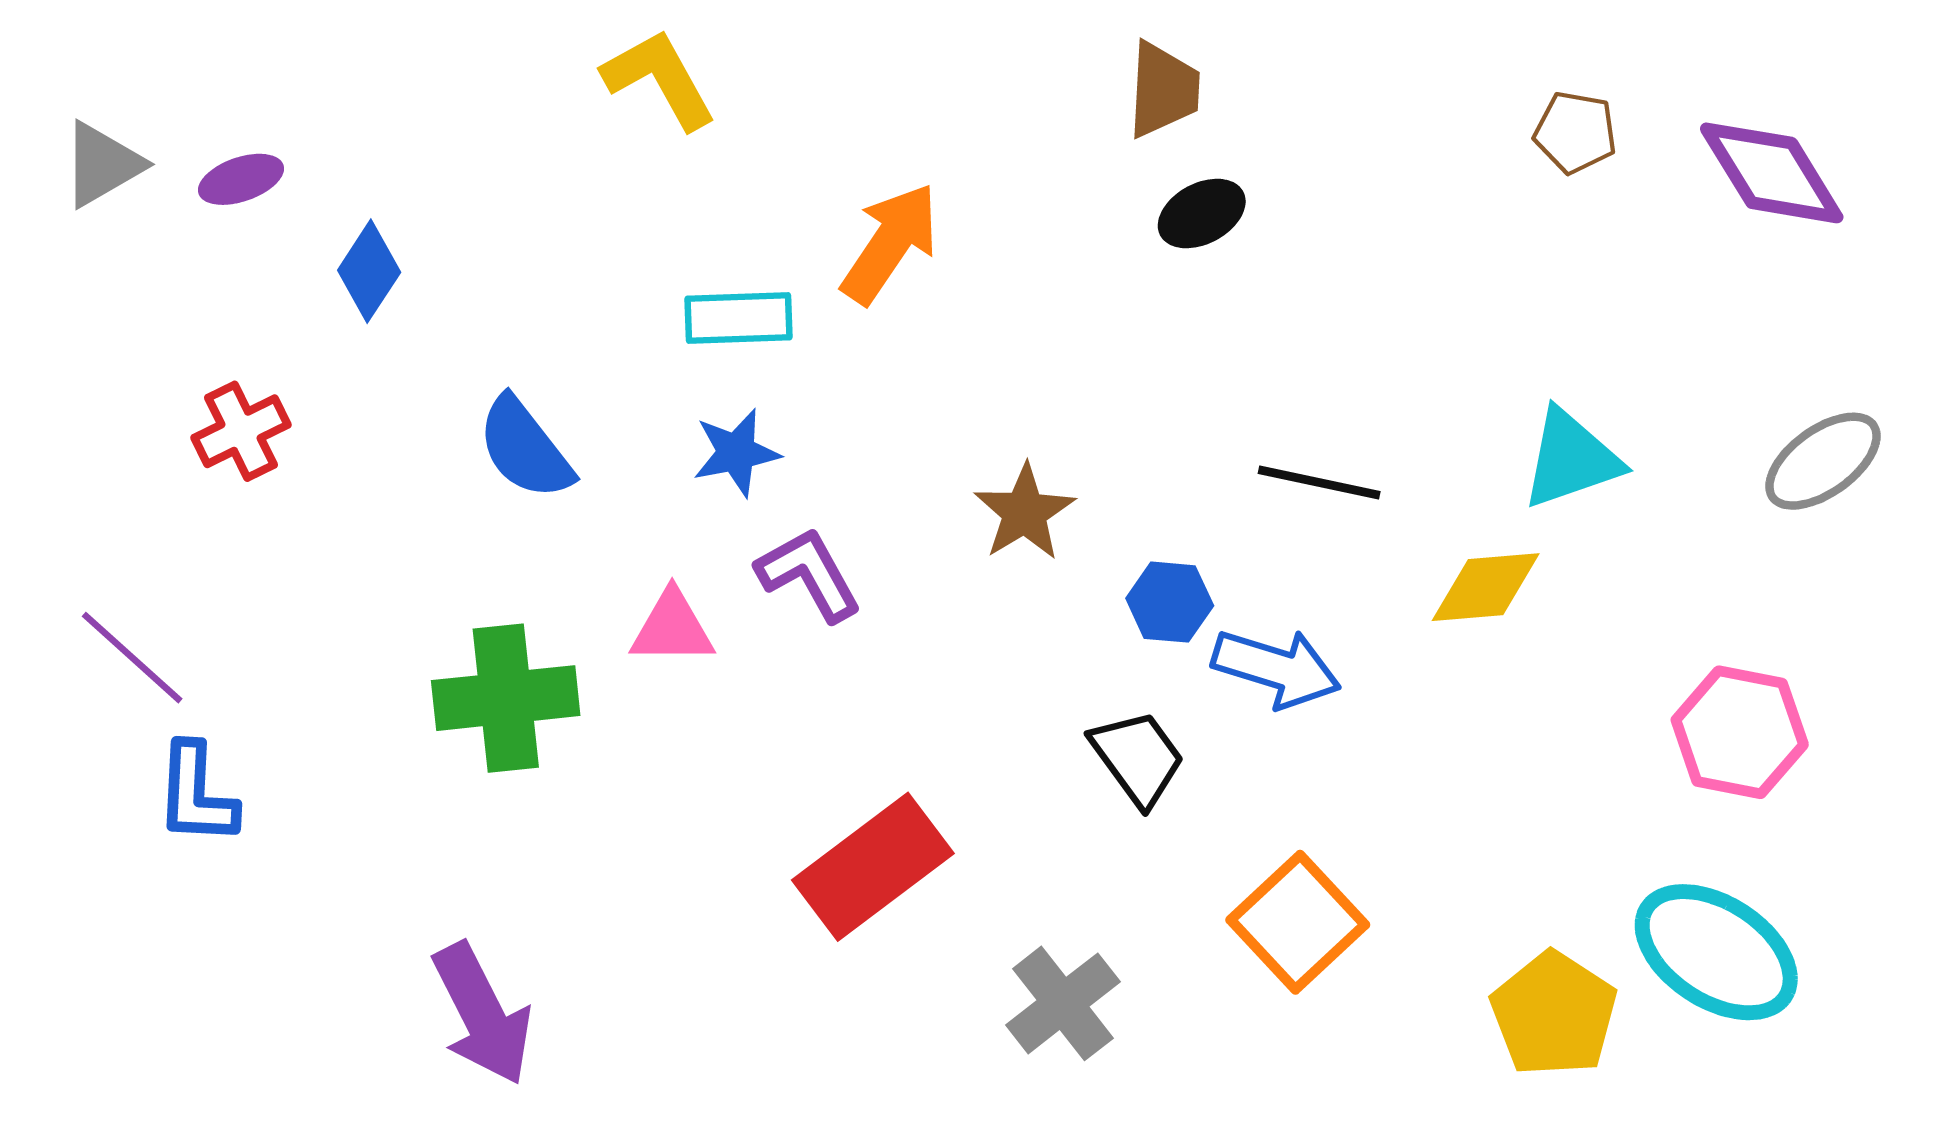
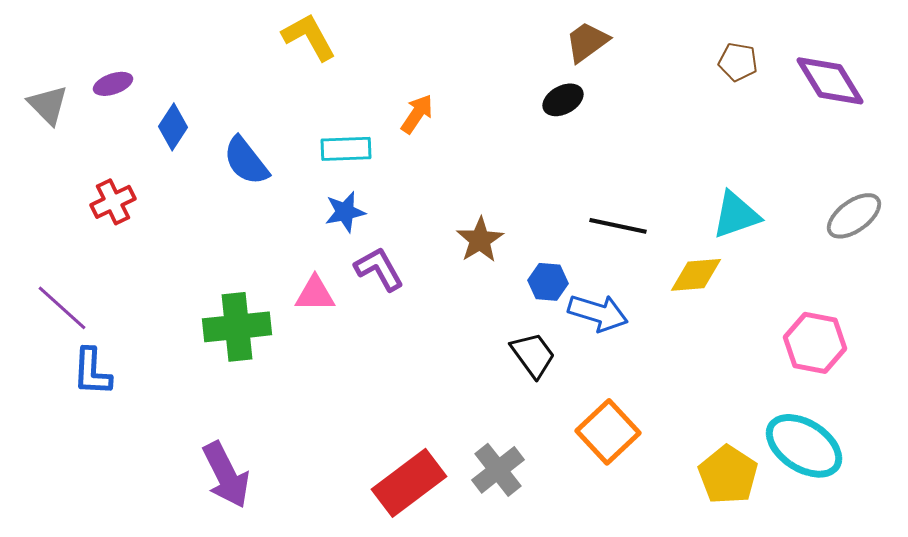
brown trapezoid: (1163, 90) -> (587, 42), moved, turned -129
gray triangle: (102, 164) -> (48, 105), moved, turned -45
orange arrow: (890, 243) -> (417, 114), size x0.7
blue semicircle: (525, 448) -> (246, 161), moved
red rectangle: (873, 867) -> (409, 483), moved

